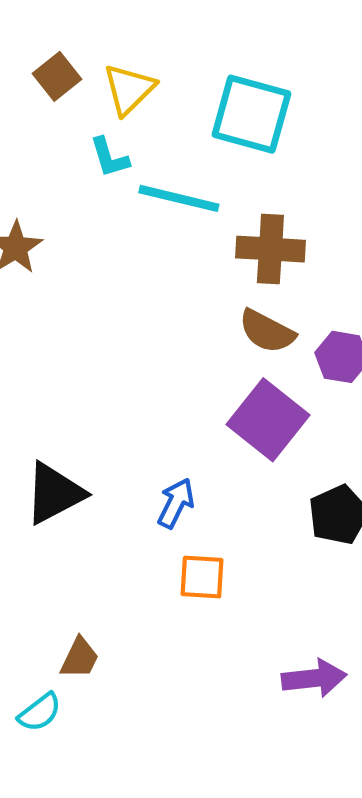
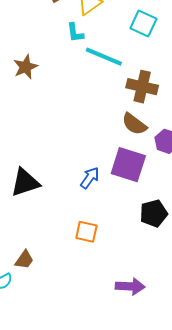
cyan square: (251, 114) -> (143, 23), size x0.7
purple square: (268, 420) -> (128, 165), turned -30
blue arrow: (176, 503) -> (90, 178), moved

